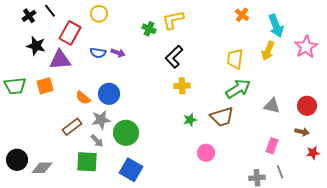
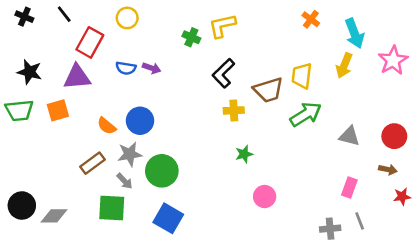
black cross: (29, 16) -> (24, 17), moved, turned -32
black star: (36, 46) -> (30, 72), moved
brown trapezoid: (222, 117) -> (268, 90), moved

